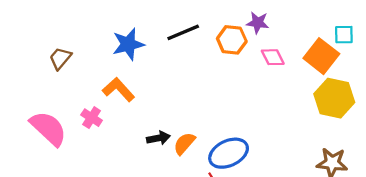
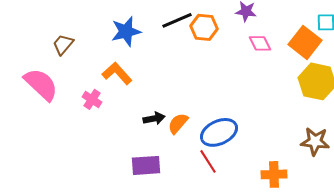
orange hexagon: (232, 40) -> (204, 27), moved
pink semicircle: (48, 128) -> (41, 84), moved

